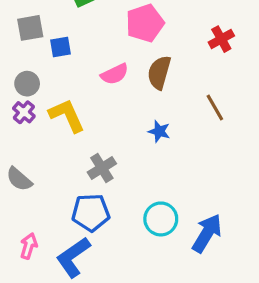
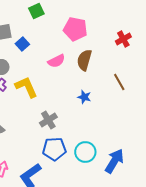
pink pentagon: (145, 23) -> (75, 29), turned 30
blue square: (61, 47) -> (22, 44), turned -32
blue pentagon: (91, 213) -> (54, 149), moved

